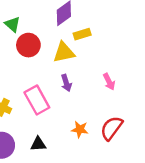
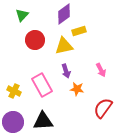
green triangle: (13, 24) -> (22, 15), moved, turned 32
orange star: (80, 129) -> (77, 89), moved
black triangle: (38, 144) -> (43, 121), size x1.5

